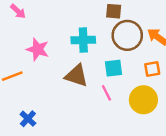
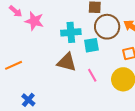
pink star: (38, 49) -> (34, 21), moved
cyan square: (114, 68) -> (91, 45), moved

